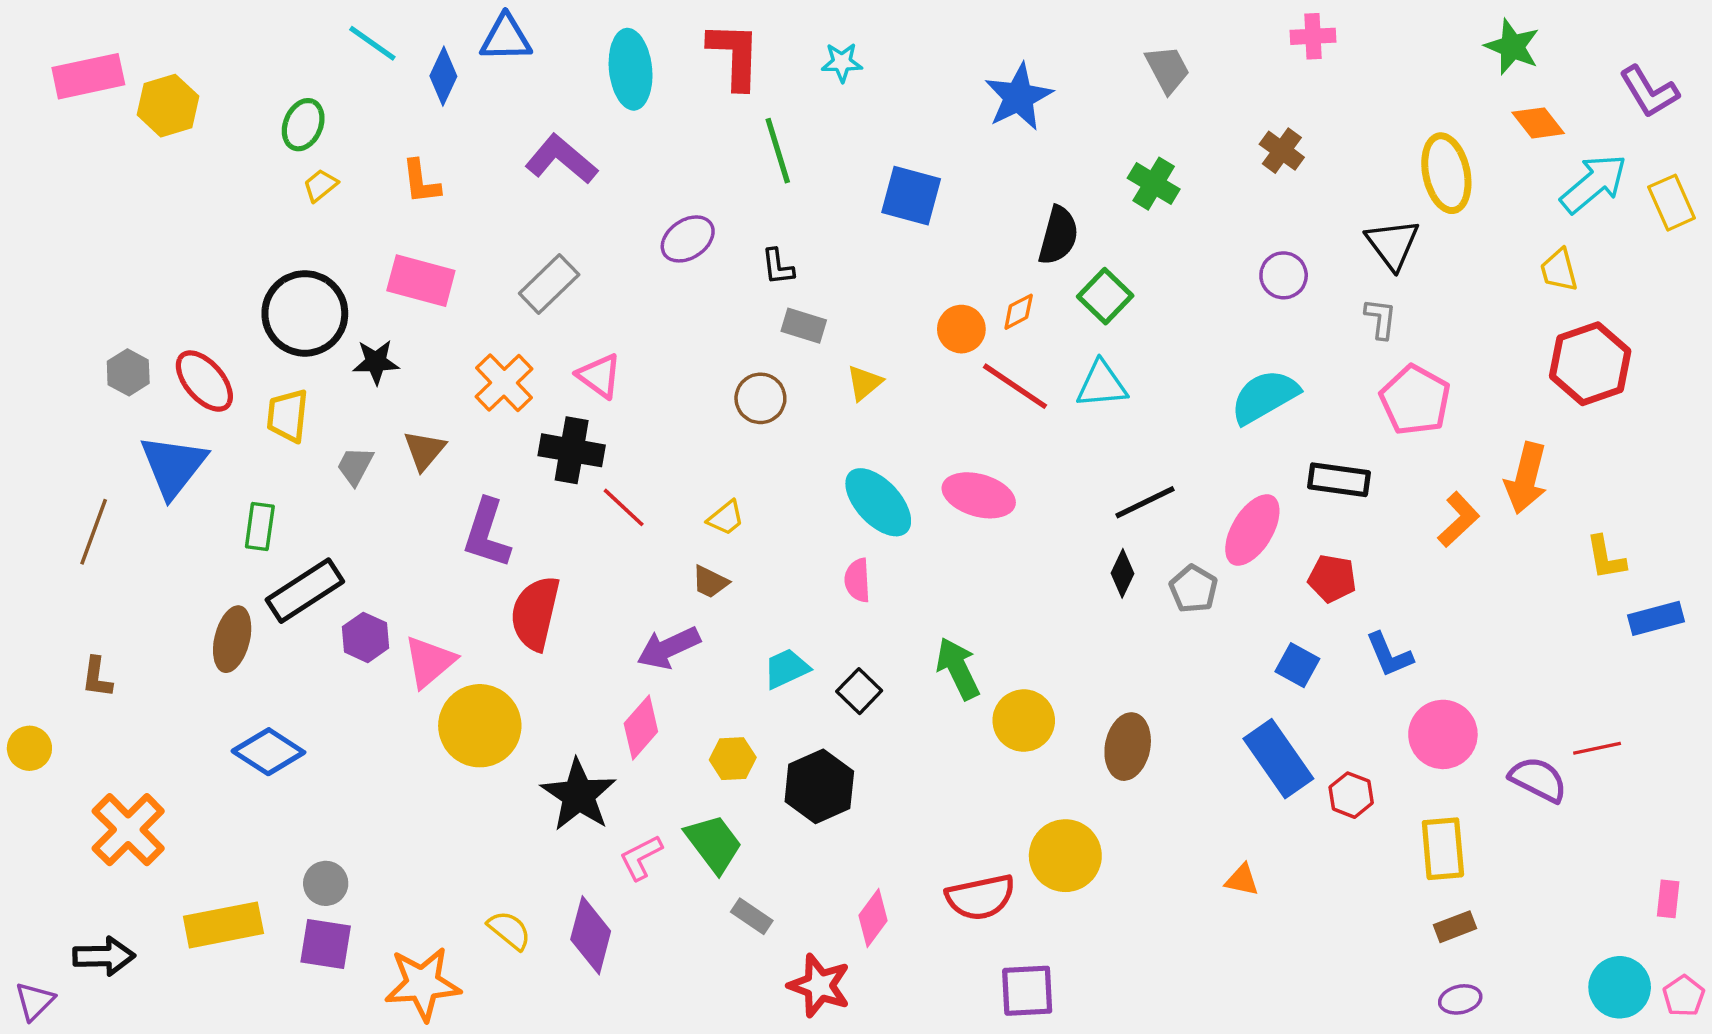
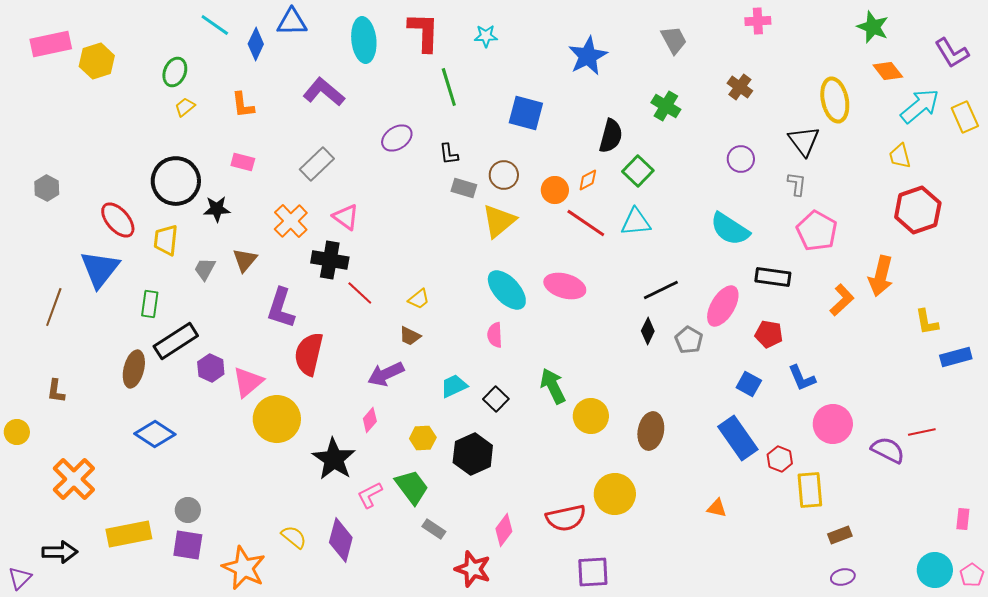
pink rectangle: (421, 281) -> (243, 162), size x0.6
gray hexagon: (128, 372) -> (47, 188), moved
yellow triangle: (864, 383) -> (499, 221), size x1.6
cyan semicircle: (1265, 397) -> (730, 229), turned -117
brown circle: (760, 398) -> (504, 175), moved
pink diamond: (641, 727) -> (370, 420), size x0.7
yellow rectangle: (1443, 849) -> (810, 490), moved
orange star: (423, 984) -> (244, 568), turned 30

